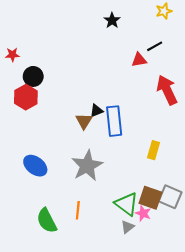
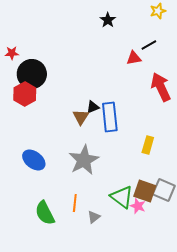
black circle: (33, 76) -> (32, 74), size x1.5
gray triangle: (128, 227) -> (94, 217), moved

